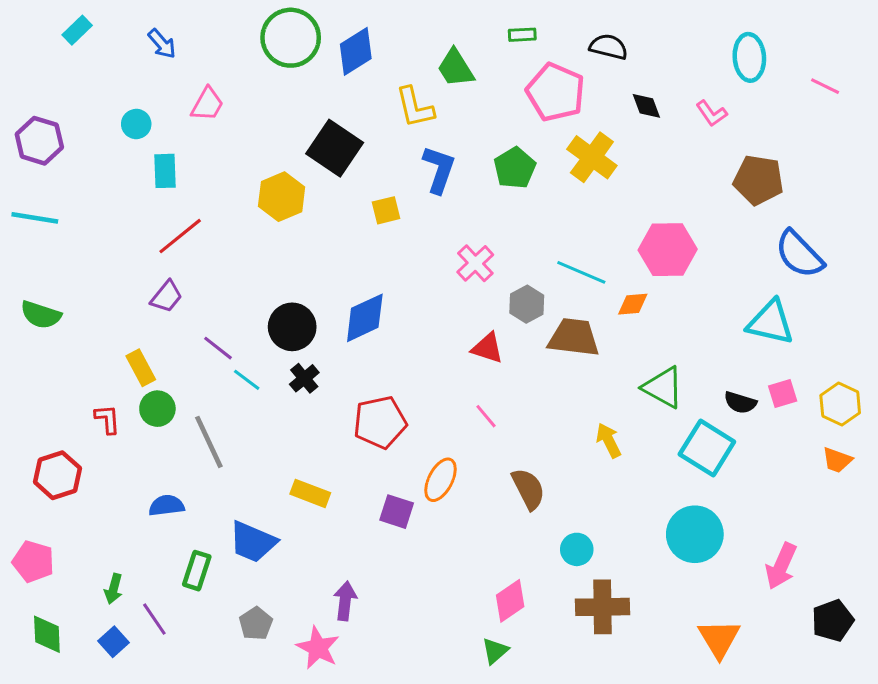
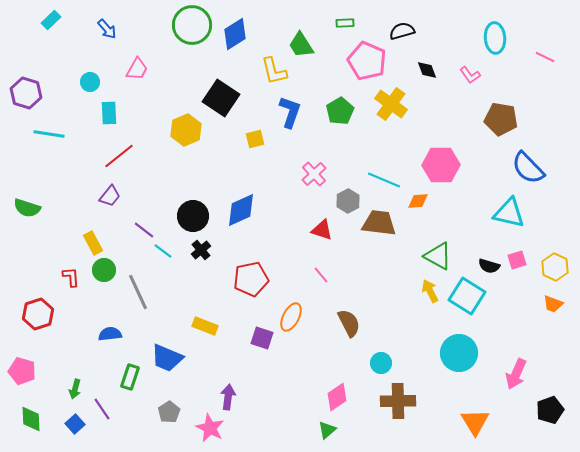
black semicircle: (609, 47) -> (402, 31), turned -30
cyan line: (35, 218) -> (49, 134), moved
yellow arrow: (609, 440) -> (430, 291), moved

